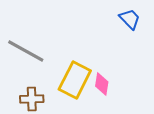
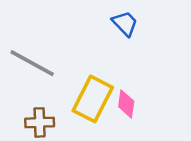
blue trapezoid: (130, 19) -> (125, 24), moved

